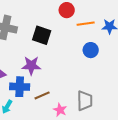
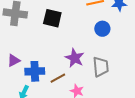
purple star: (31, 66) -> (75, 58), moved, turned 30
gray trapezoid: (85, 101) -> (101, 67), moved

